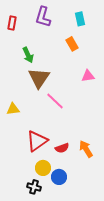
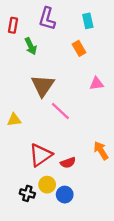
green arrow: (28, 55) -> (31, 46), moved
orange arrow: (86, 149) -> (101, 151), moved
black cross: (34, 187) -> (27, 193), moved

